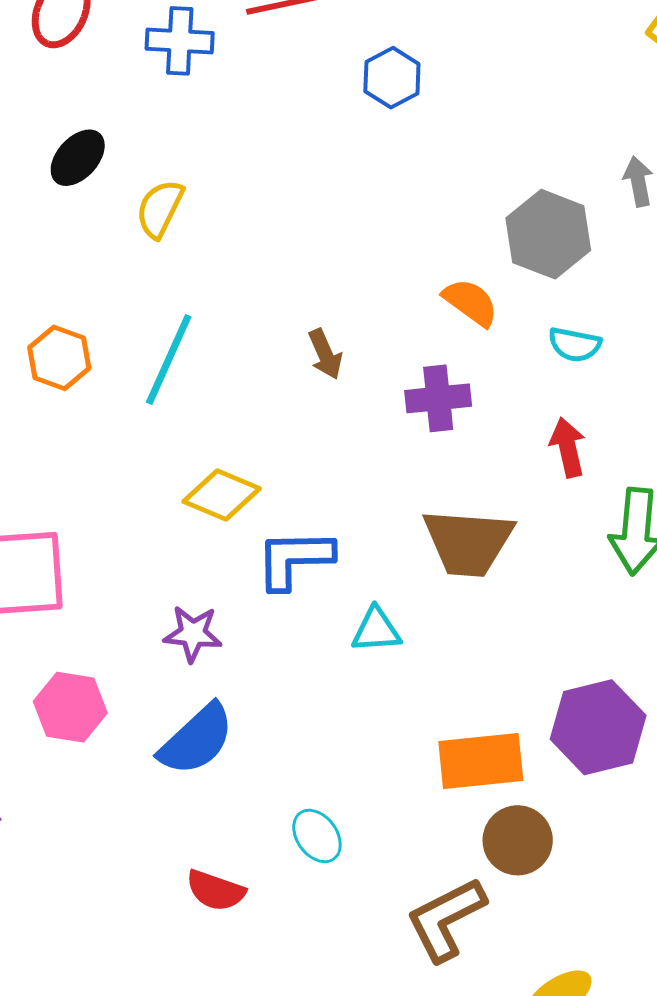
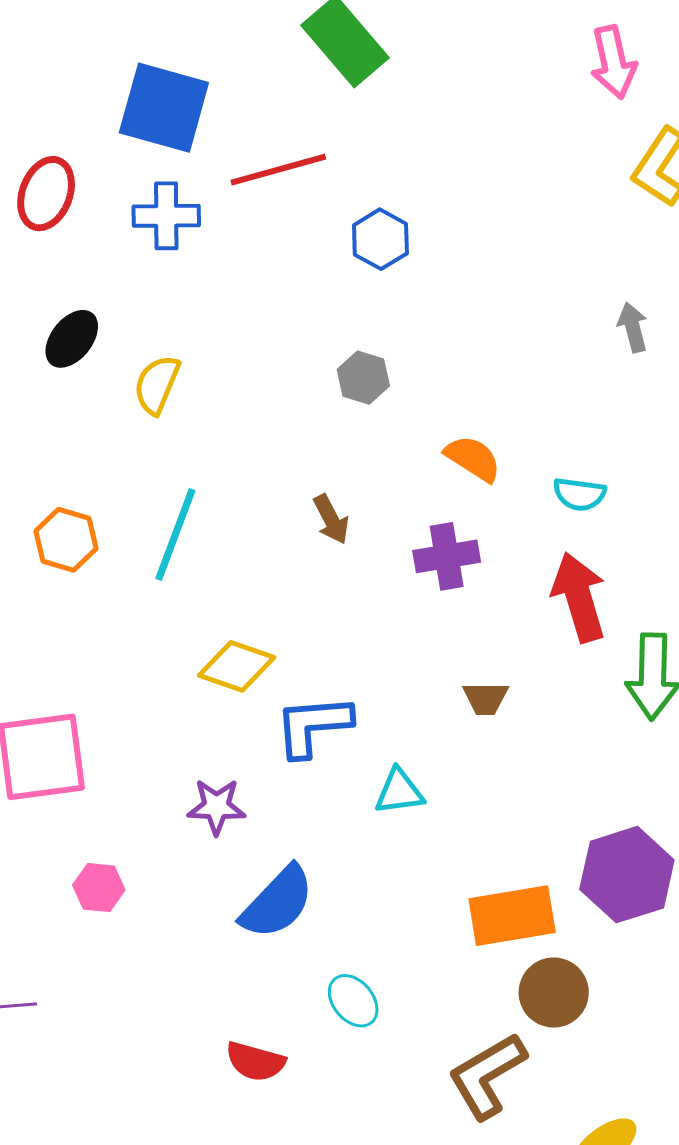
gray hexagon: (548, 234) -> (363, 378), moved, size x0.6
red arrow: (568, 447) -> (579, 597), size x1.5
brown trapezoid: (468, 542) -> (485, 698), size x0.5
pink hexagon: (70, 707) -> (99, 888), size x0.7
blue semicircle: (197, 740) -> (277, 902), moved

